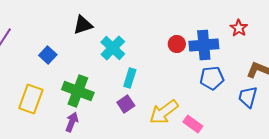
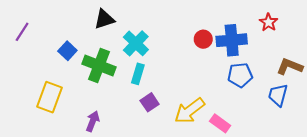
cyan rectangle: (130, 78) -> (138, 74), moved
green cross: (78, 91) -> (99, 65), moved

